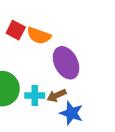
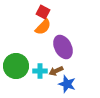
red square: (16, 30) -> (43, 12), moved
orange semicircle: (39, 36) -> (43, 27), turned -66

